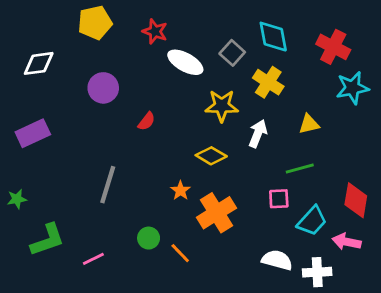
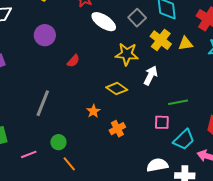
yellow triangle: (309, 124) -> (186, 44), moved
orange cross: (216, 213) -> (117, 129), size x0.6
green circle: (149, 238) -> (58, 142), moved
orange line: (180, 253) -> (69, 164), moved
white semicircle: (277, 260) -> (157, 165), turned -30

